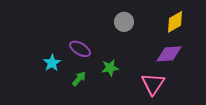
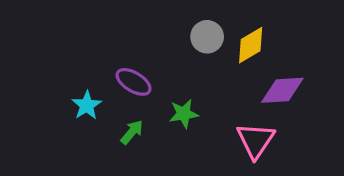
yellow diamond: (175, 22) -> (251, 45), moved

